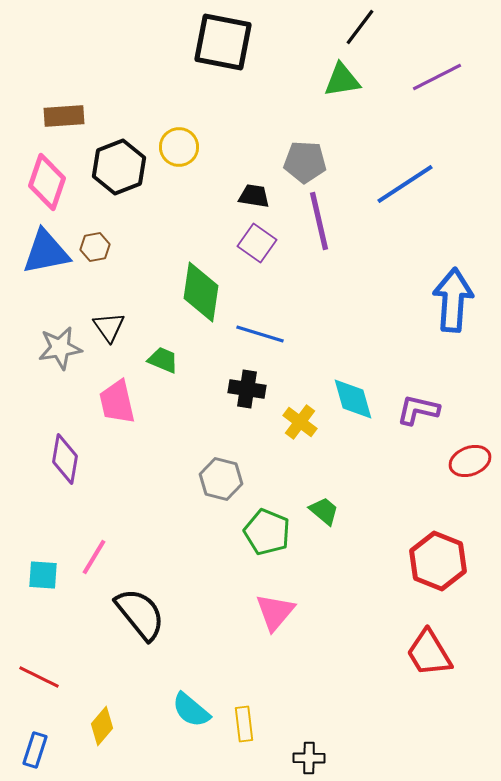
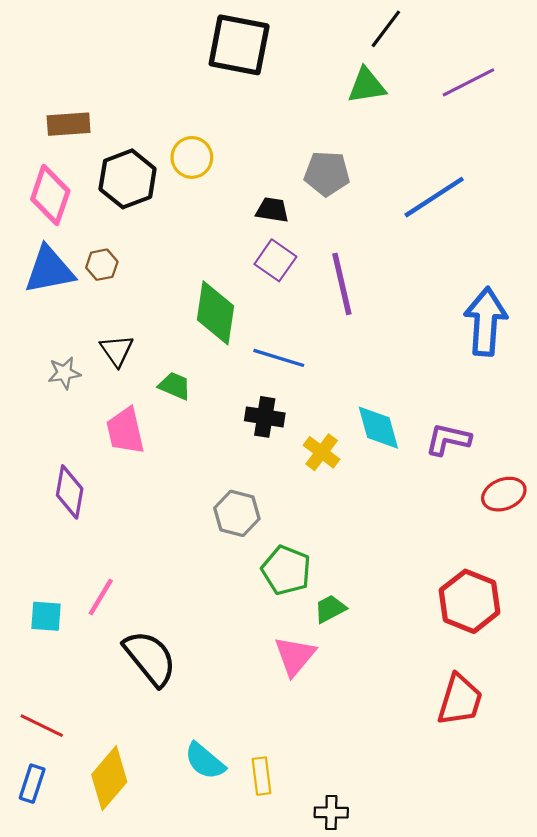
purple line: (319, 221) -> (342, 284), moved
gray star: (60, 348) -> (64, 373), size x0.7
green trapezoid: (324, 511) -> (330, 609), moved, turned -68
red trapezoid: (429, 653) -> (460, 700), turned -132
yellow diamond: (102, 726) -> (109, 778), size x1.5
blue rectangle: (35, 750) -> (32, 784), moved

